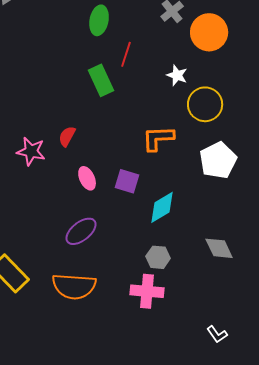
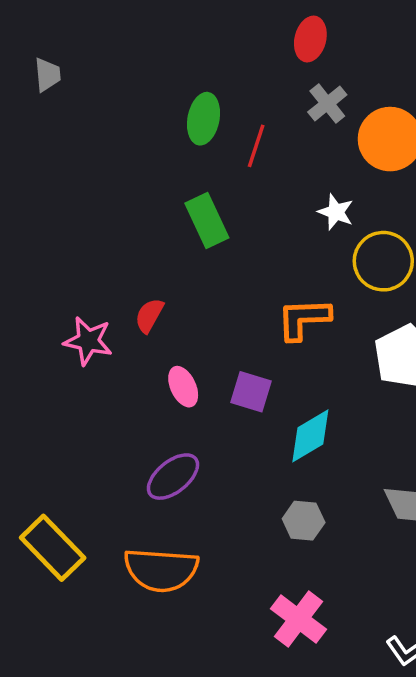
red line: (126, 54) -> (256, 146), moved
pink cross: (147, 291) -> (298, 619), moved, turned 32

